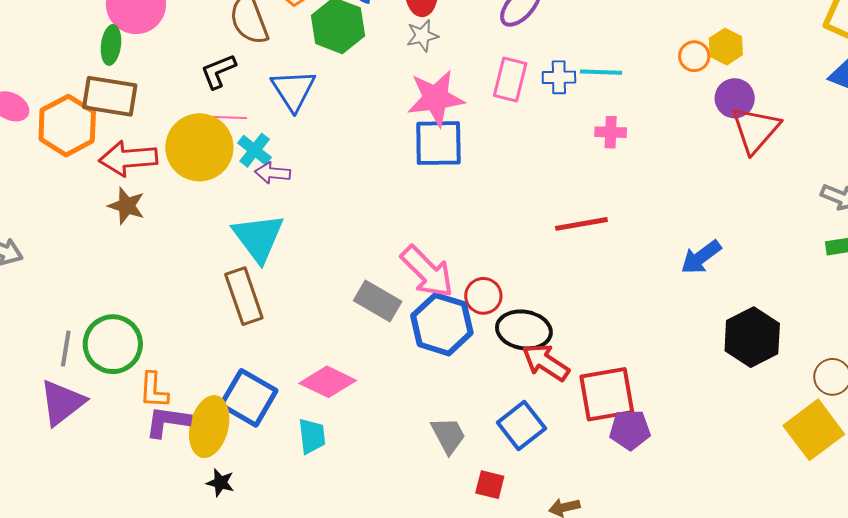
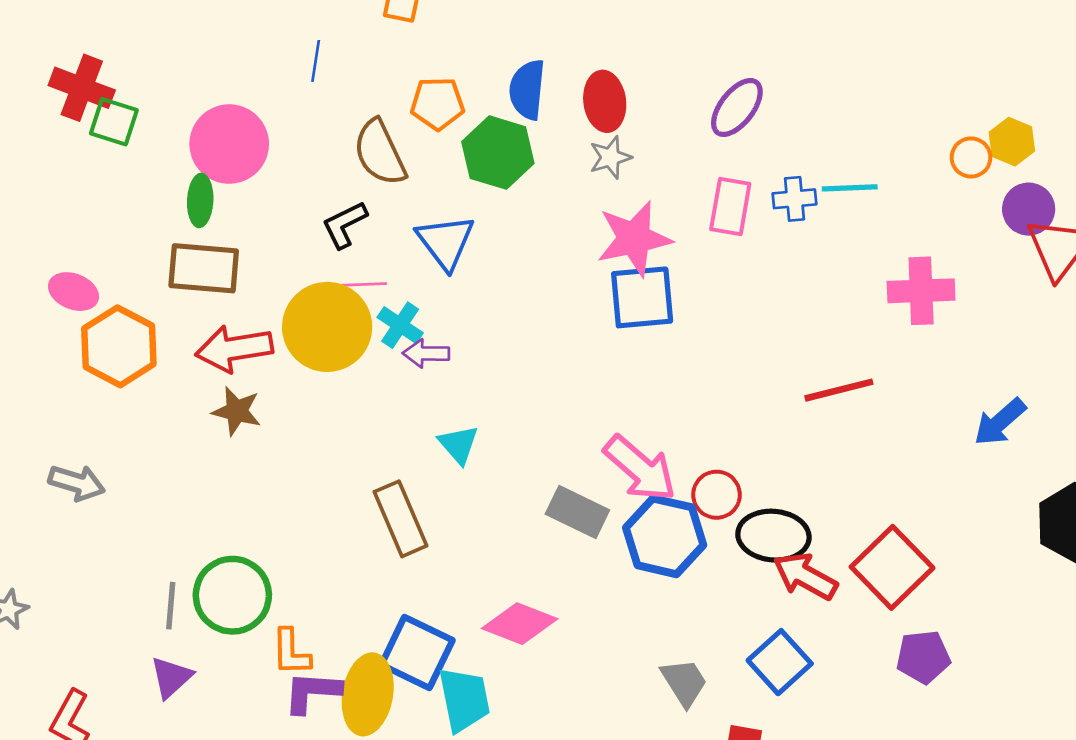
orange hexagon: (67, 126) -> (119, 346), moved
pink cross: (611, 132) -> (921, 291), moved, size x1.6
cyan triangle: (258, 238) -> (459, 444), moved, size x0.6
red square: (607, 394) -> (892, 567), moved, turned -30
purple triangle: (62, 403) -> (171, 677), size x0.7
cyan trapezoid: (312, 436) -> (464, 699), moved, size x1.4

